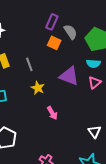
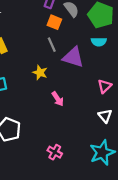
gray line: (29, 64) -> (52, 45), moved
pink triangle: (95, 83) -> (105, 86), moved

